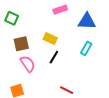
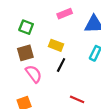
green square: (12, 18) -> (26, 27), moved

